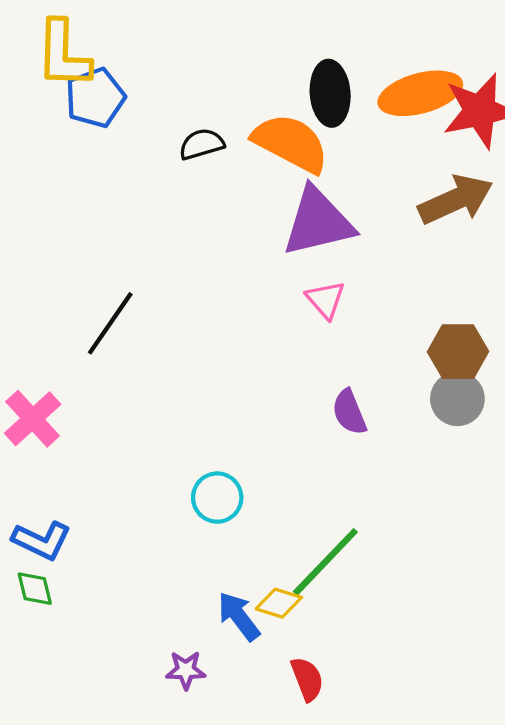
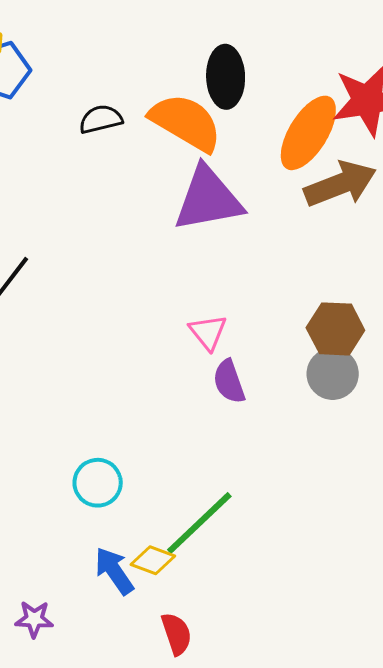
orange ellipse: (420, 93) -> (308, 133), moved, turned -46
pink triangle: (325, 300) -> (208, 332), moved
cyan circle: (217, 498) -> (98, 483), moved
purple star: (186, 670) -> (34, 619), moved

